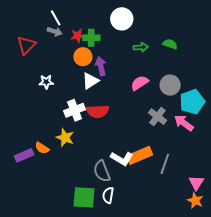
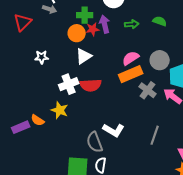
red star: (78, 36) -> (93, 29), moved
purple arrow: (101, 66) -> (105, 24), moved
orange rectangle: (140, 155) -> (131, 74), moved

